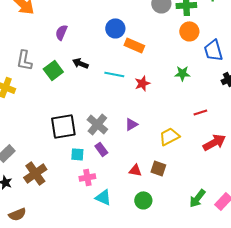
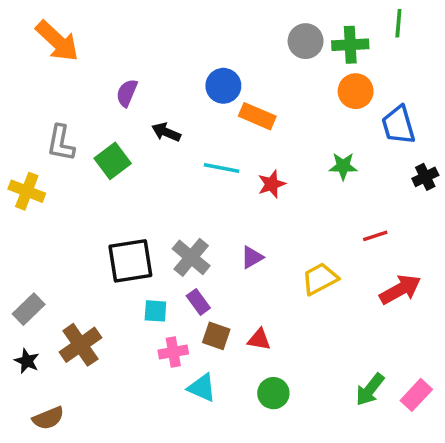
black arrow: (80, 63) -> (166, 132), moved
brown square: (158, 168) -> (216, 336), moved

